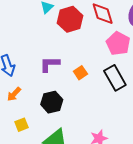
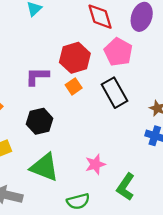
red hexagon: (70, 19) -> (75, 58), moved

